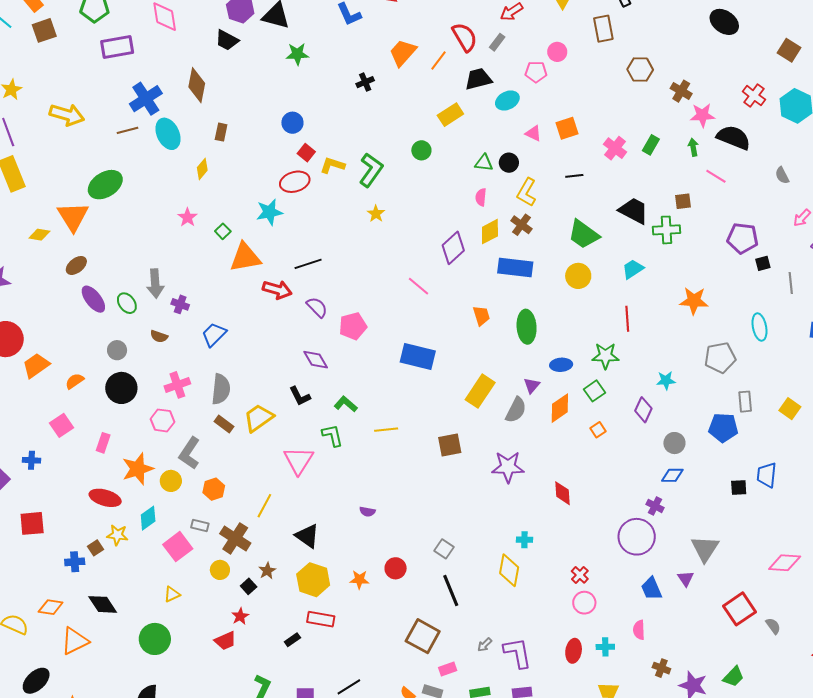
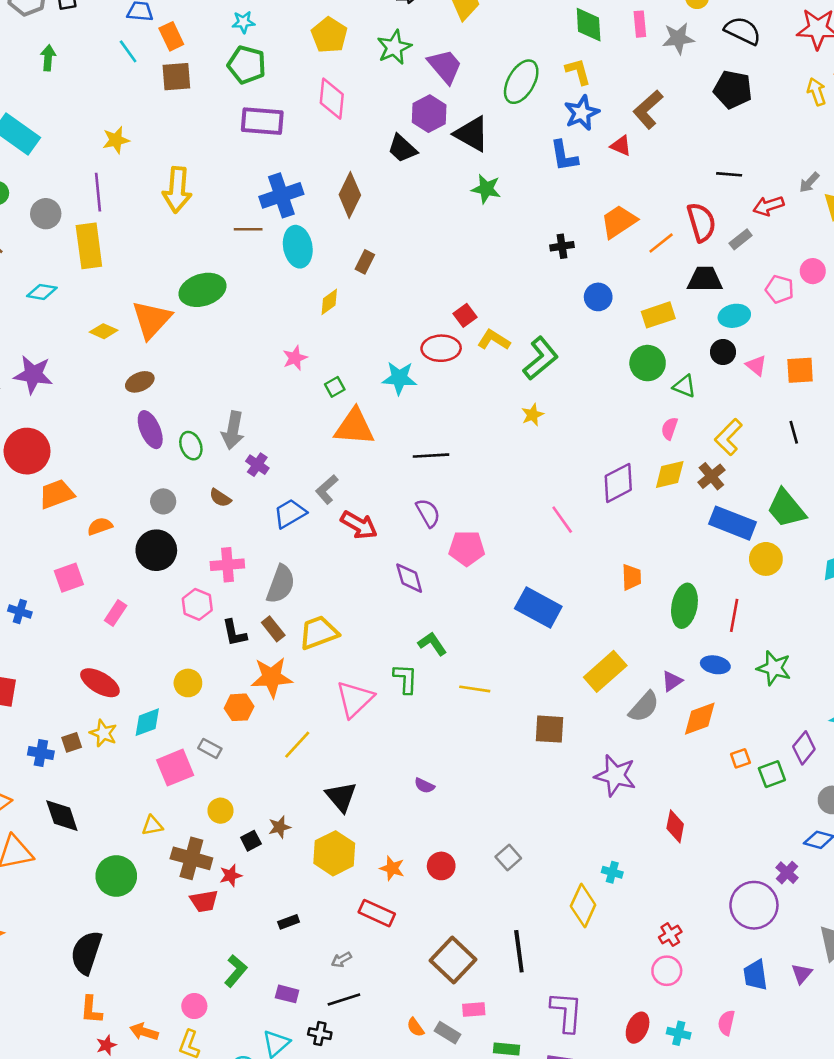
yellow arrow: (67, 115) -> (177, 190), turned 64
blue circle: (292, 123) -> (598, 297), moved
green circle: (421, 150) -> (648, 363), moved, size x1.4
black circle: (509, 163) -> (723, 352), moved
black line: (574, 176) -> (794, 432), turned 66
blue rectangle: (515, 267) -> (732, 523), moved
red arrow: (277, 290) -> (359, 525), moved
red line: (627, 319) -> (734, 615), moved
green square: (595, 391) -> (772, 774), moved
black L-shape: (300, 396) -> (234, 633), moved
gray L-shape: (189, 453) -> (327, 489), moved, size x0.7
orange star: (138, 469) -> (272, 677), moved
brown cross: (235, 538) -> (191, 858), moved, turned -32
black line: (451, 590) -> (519, 951), moved
red rectangle: (321, 619) -> (377, 913), moved
gray arrow: (485, 645) -> (341, 960), moved

